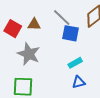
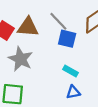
brown triangle: (34, 24) -> (28, 27), size x1.5
cyan rectangle: (75, 63) -> (70, 71), turned 56

